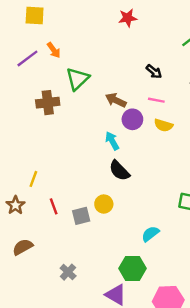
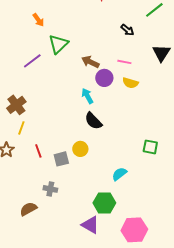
purple line: (27, 58) -> (32, 61), moved
black arrow: (154, 72) -> (127, 30), moved
brown cross: (48, 103) -> (16, 105), moved, turned -30
brown semicircle: (23, 247) -> (28, 209), moved
gray cross: (68, 272) -> (50, 189), moved, turned -32

